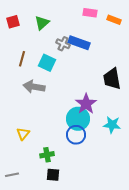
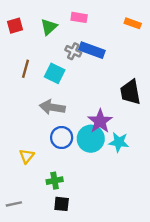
pink rectangle: (90, 13) -> (79, 17), moved
gray arrow: (34, 87) -> (52, 107), moved
cyan star: (112, 125) -> (119, 142), moved
blue circle: (76, 135) -> (62, 138), moved

